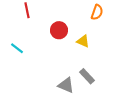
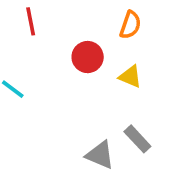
orange semicircle: (97, 12) -> (130, 25), moved

